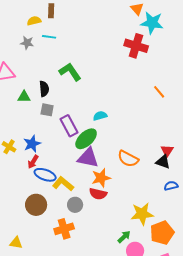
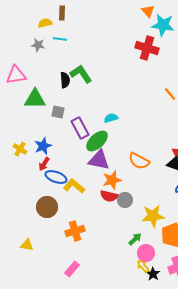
black semicircle: (44, 89) -> (65, 80), moved
green triangle: (24, 97) -> (35, 99), size x1.6
gray circle: (75, 205) -> (125, 200), moved

